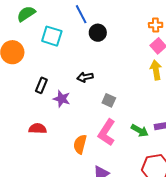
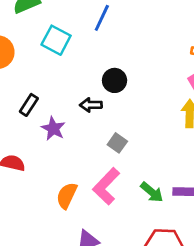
blue line: (81, 14) -> (102, 18), turned 42
black circle: (98, 33) -> (115, 80), moved

